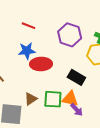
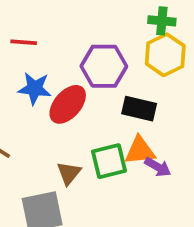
purple hexagon: (70, 35) -> (104, 66), moved
blue star: (27, 51) -> (35, 88), turned 30
red ellipse: (41, 64) -> (68, 104), turned -30

